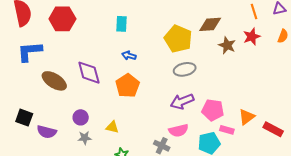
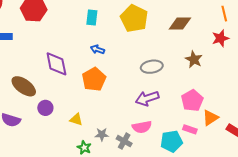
yellow pentagon: (178, 39) -> (134, 18), moved
brown star: (227, 45) -> (194, 59), moved
brown ellipse: (54, 81) -> (24, 86), moved
pink pentagon: (213, 110) -> (192, 100), moved, turned 30
gray star: (85, 138) -> (102, 134), moved

